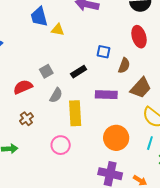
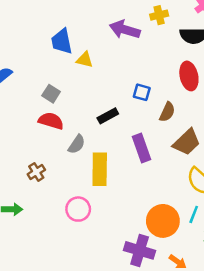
gray square: (46, 71) -> (51, 94), moved, turned -32
red semicircle: (23, 87) -> (51, 121), moved, turned 36
purple rectangle: (106, 95) -> (142, 148), turned 65
orange circle: (116, 138) -> (163, 221), moved

